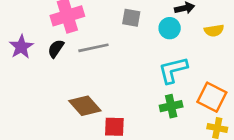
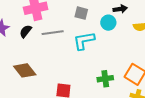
cyan L-shape: (173, 70) -> (84, 41), moved
brown diamond: (85, 106) -> (25, 70), moved

